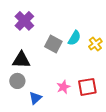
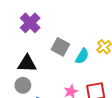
cyan semicircle: (74, 38) -> (82, 56), moved

